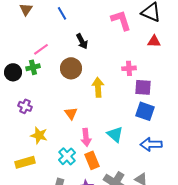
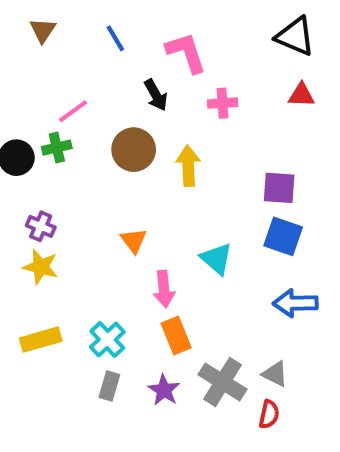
pink L-shape: (121, 20) -> (186, 53), moved
pink cross: (129, 68) -> (223, 103), moved
yellow arrow: (98, 87) -> (188, 166), moved
cyan triangle: (115, 134) -> (216, 259), moved
yellow star: (39, 135) -> (41, 267), moved
cyan cross: (67, 156) -> (107, 340), moved

